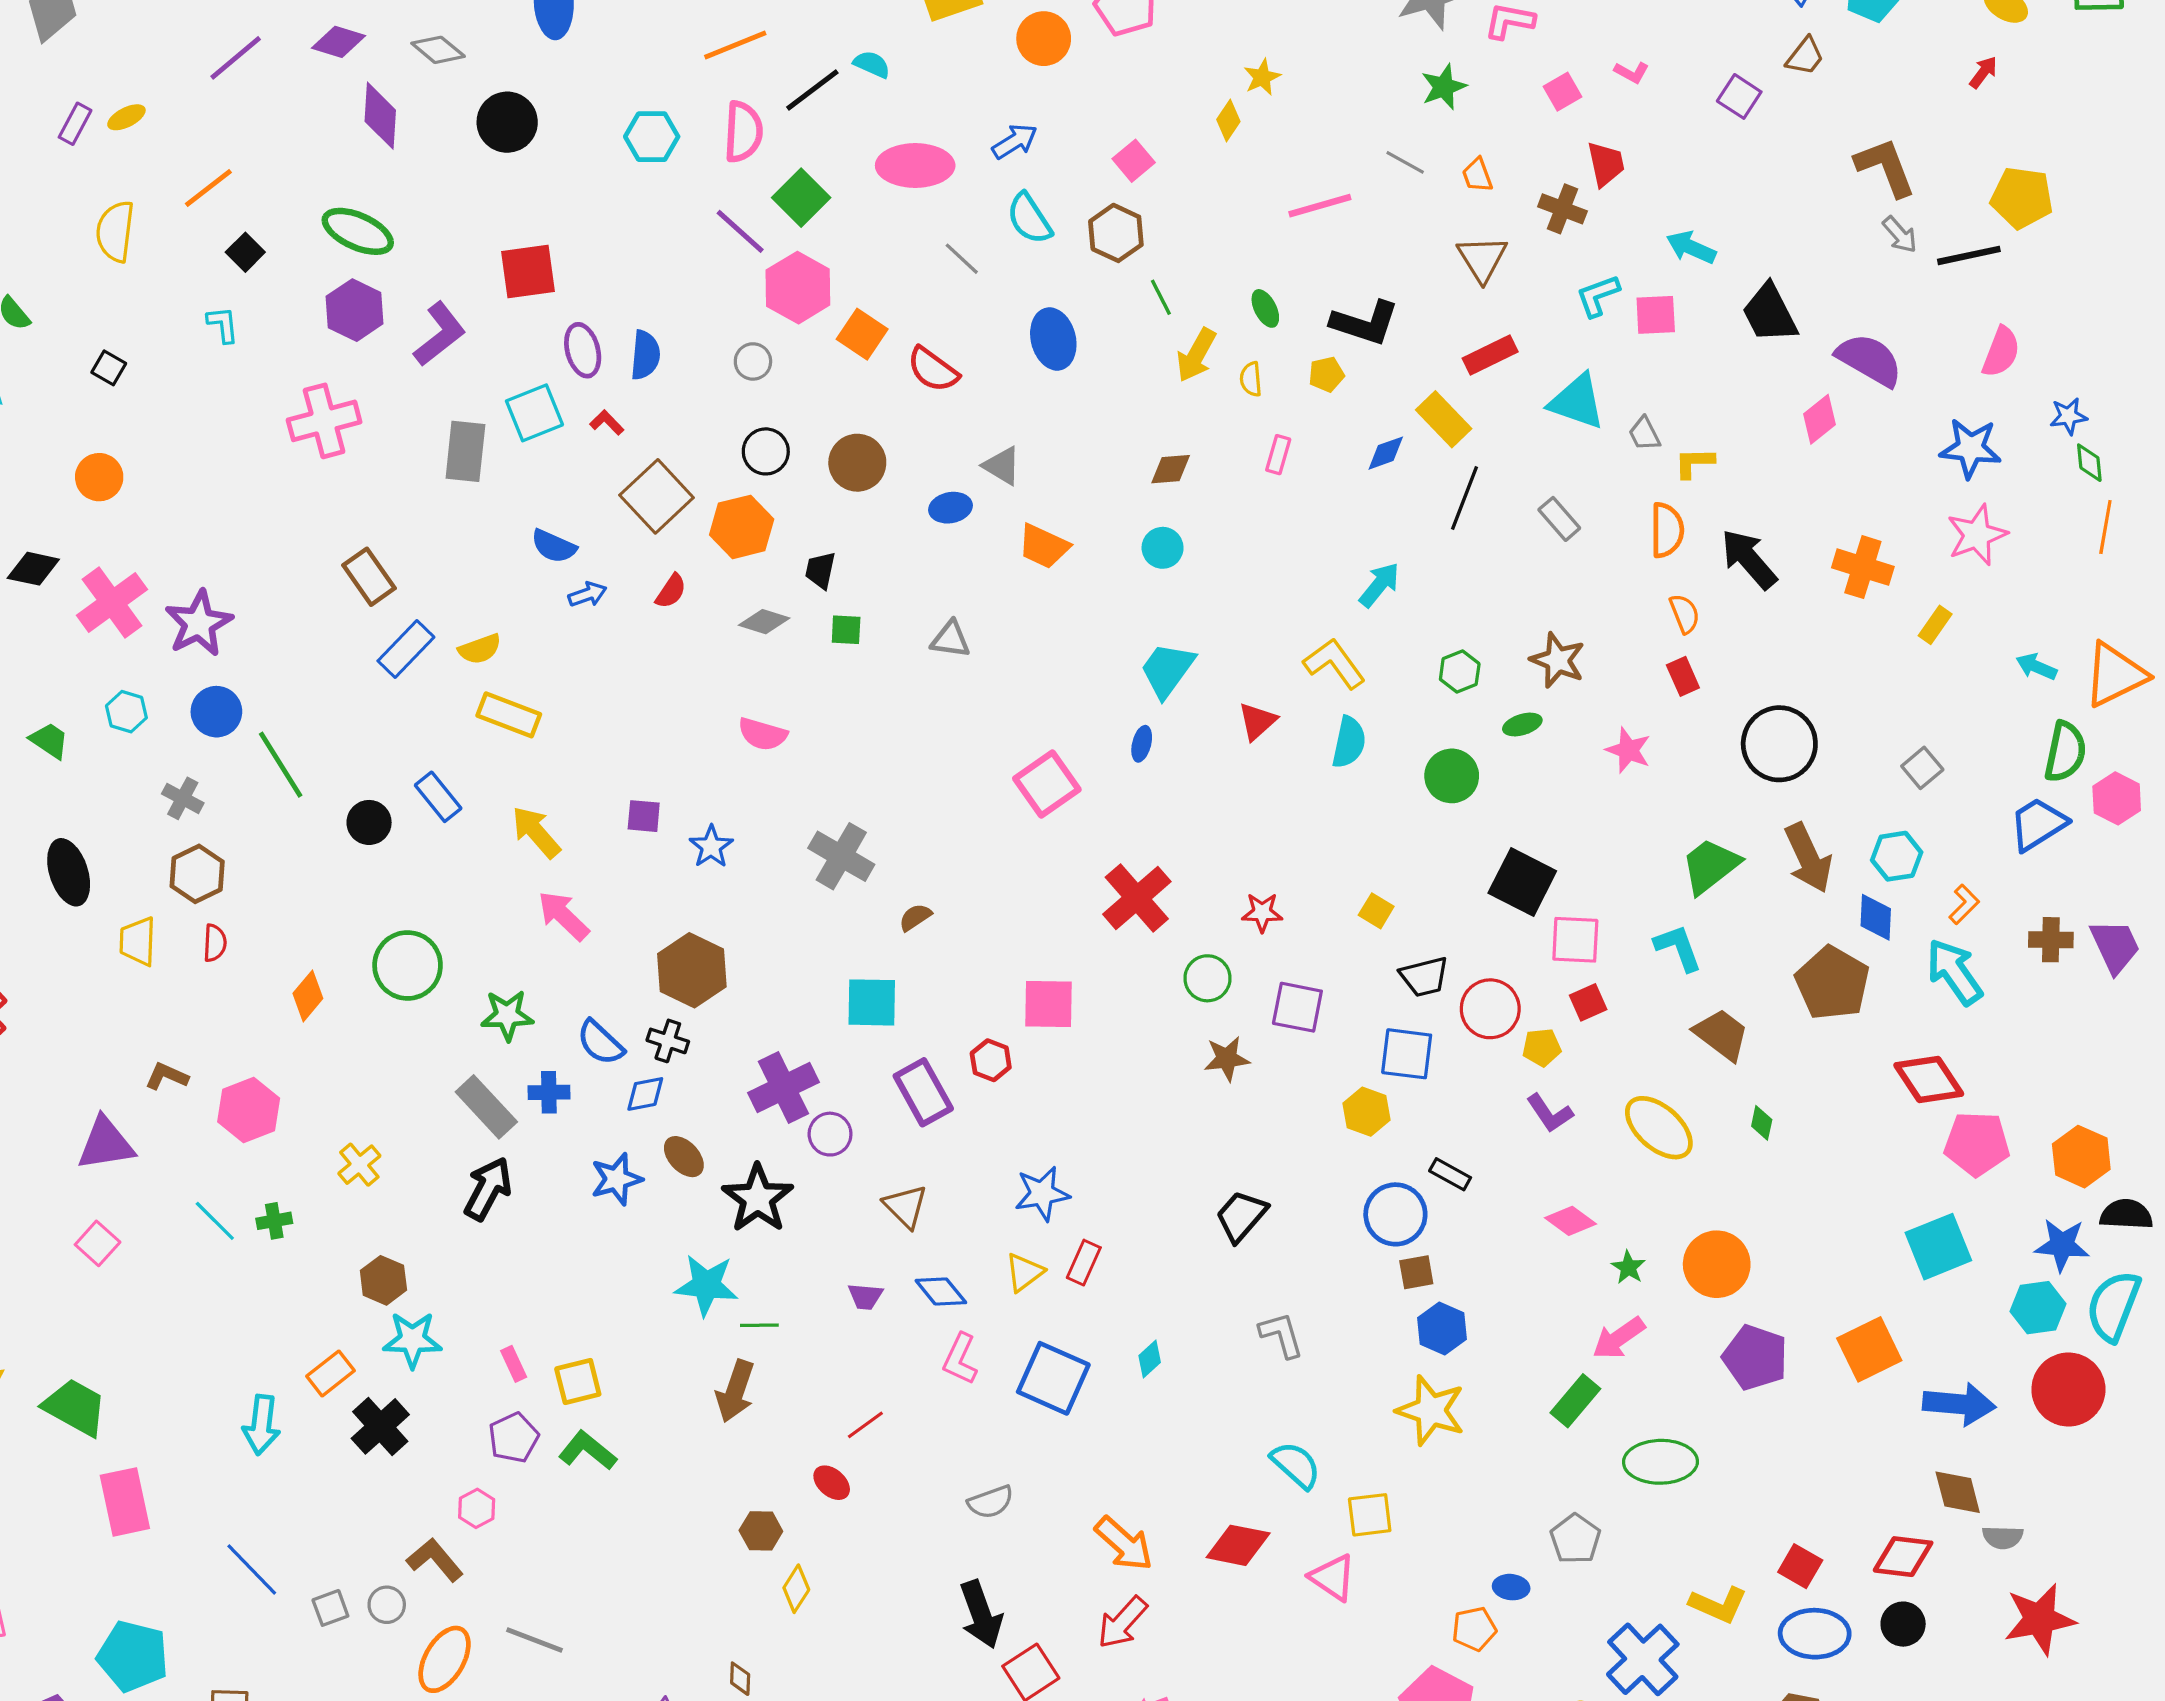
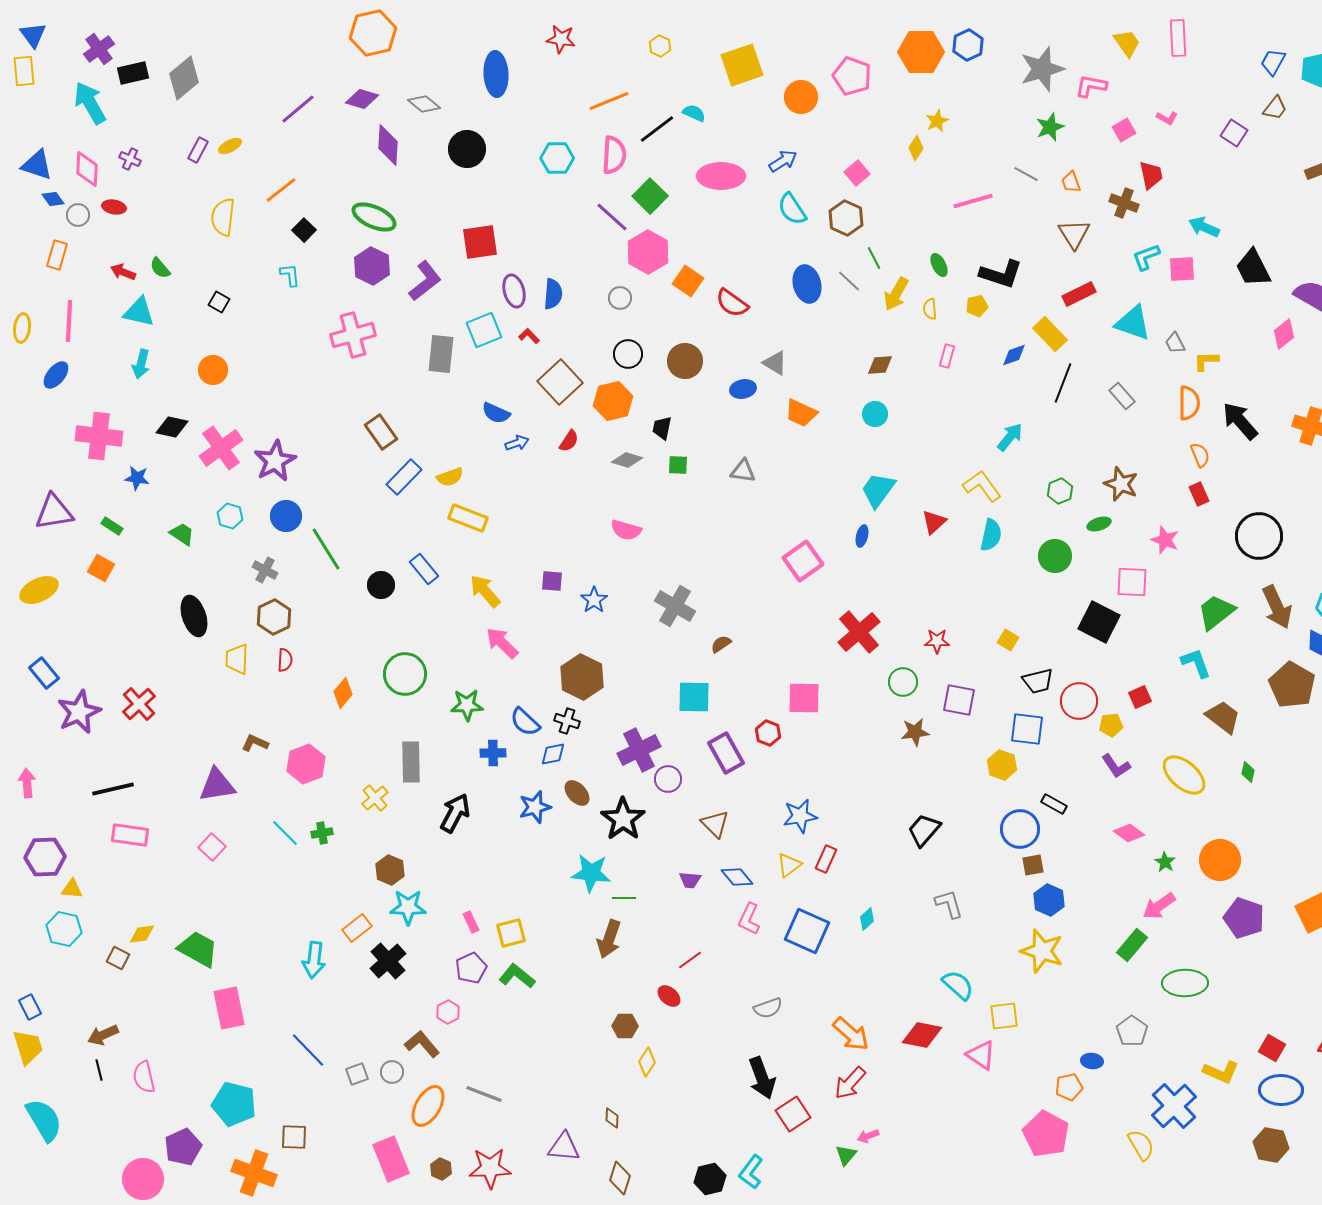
gray line: (962, 259) -> (849, 281), moved
pink square: (1575, 940) -> (1132, 582), moved
gray rectangle: (486, 1107) -> (411, 762), moved, turned 42

